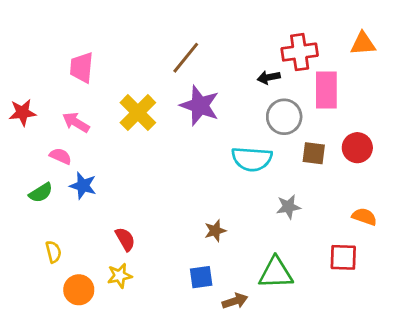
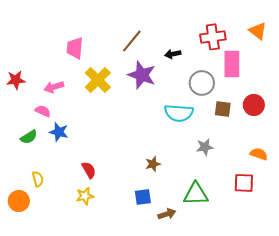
orange triangle: (363, 44) -> (258, 31), turned 42
pink trapezoid: (82, 68) -> (75, 48), moved
black arrow: (269, 77) -> (173, 54), moved
pink arrow: (76, 122) -> (54, 87), turned -48
orange circle: (79, 290) -> (19, 201), moved

